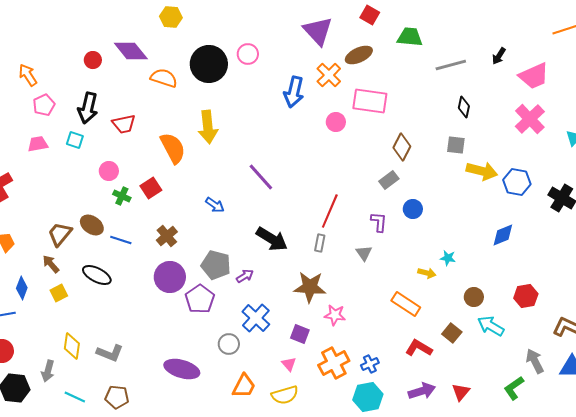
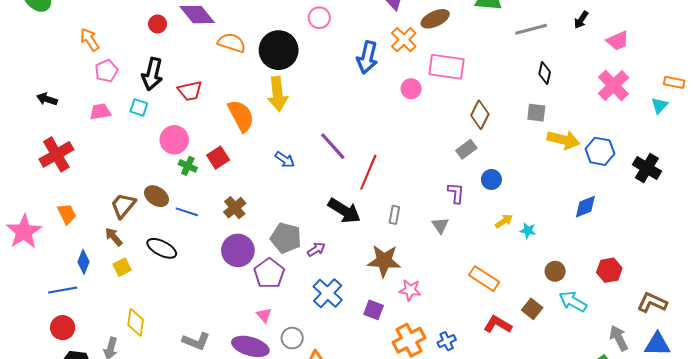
black circle: (209, 64) -> (279, 50), moved
pink trapezoid: (534, 76) -> (618, 41), size x0.7
pink circle: (109, 171) -> (174, 140), size x1.4
blue arrow: (215, 205) -> (285, 160), moved
red line: (330, 211) -> (368, 172), moved
yellow arrow: (427, 273) -> (504, 221), moved, turned -48
gray circle: (229, 344) -> (292, 338), moved
gray L-shape: (110, 353) -> (196, 341), moved
pink triangle: (289, 364) -> (264, 315), moved

